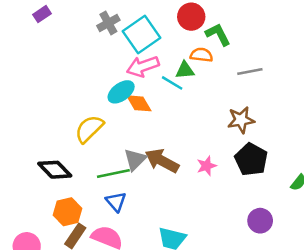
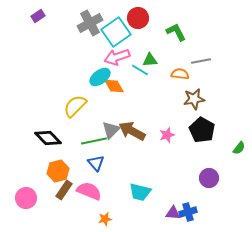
red circle: (191, 17) -> (138, 18), moved
gray cross: (108, 23) -> (90, 23), size x1.4
orange semicircle: (201, 55) -> (180, 74), moved

